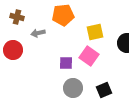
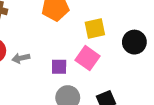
gray arrow: (38, 33) -> (21, 58), moved

